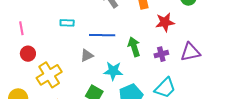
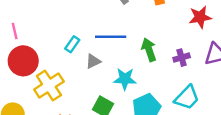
red star: (165, 22) -> (200, 17), moved
cyan rectangle: (67, 23) -> (72, 44), moved, turned -56
red circle: (28, 54) -> (23, 61), size x1.6

